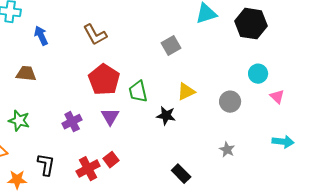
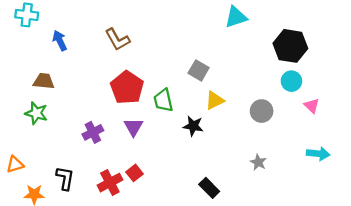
black hexagon: (251, 24) -> (290, 46), moved
gray square: (171, 46) -> (199, 70), moved, turned -30
green star: (19, 121) -> (36, 113), moved

